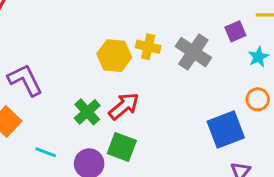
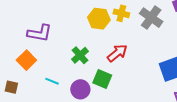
purple L-shape: (25, 80) -> (40, 33), turned 125
red arrow: (124, 106) -> (117, 53), moved

